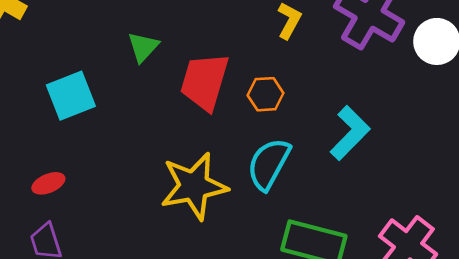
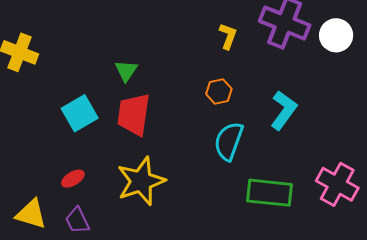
red trapezoid: (204, 82) -> (134, 114), moved
yellow star: (194, 186) -> (141, 181), moved

